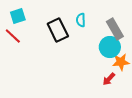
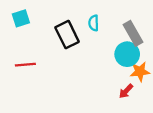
red line: (13, 36) -> (25, 65), moved, turned -48

